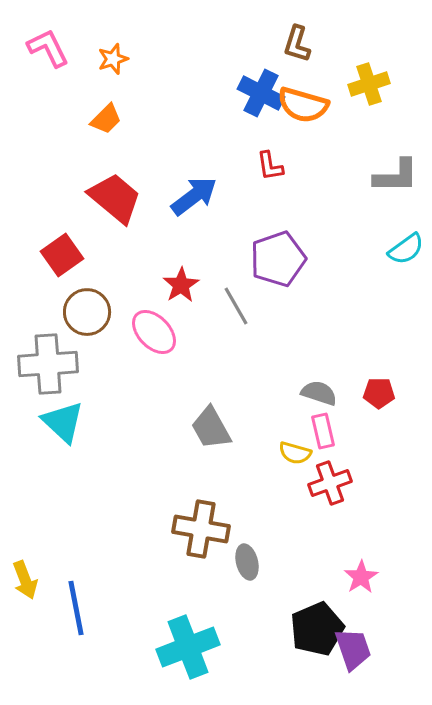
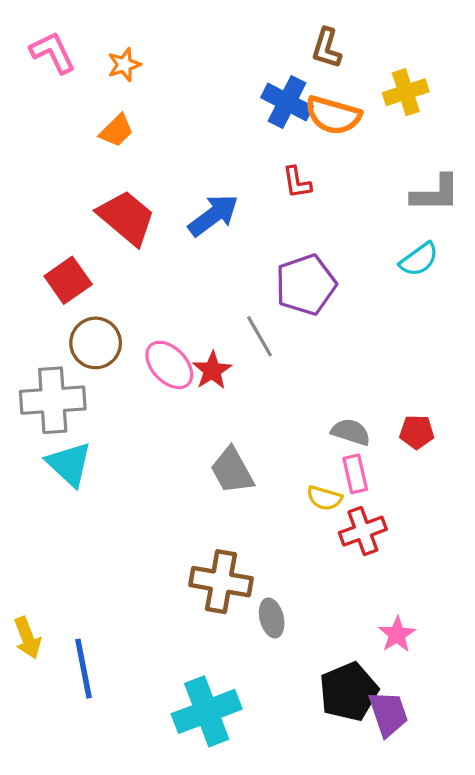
cyan semicircle: (406, 249) -> (419, 259), moved
red star: (181, 285) -> (212, 370), moved

